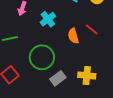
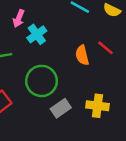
cyan cross: (48, 19) -> (37, 34), moved

